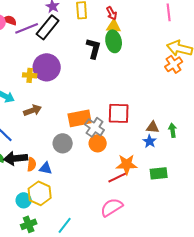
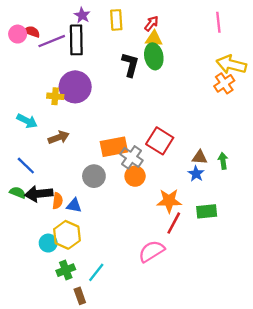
red arrow: (112, 13) -> (151, 23), turned -112
black rectangle: (48, 27) -> (76, 40), turned -40
red square: (119, 113) -> (160, 141), turned 30
red line: (118, 177) -> (174, 223), moved, turned -36
green cross: (29, 224) -> (66, 270), moved

